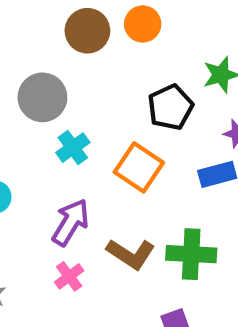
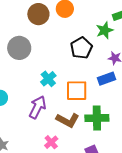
cyan cross: (73, 148) -> (48, 79), moved
orange square: (139, 167) -> (77, 91), moved, turned -30
pink cross: (69, 276) -> (51, 142), moved

